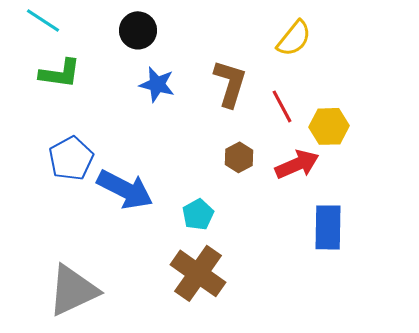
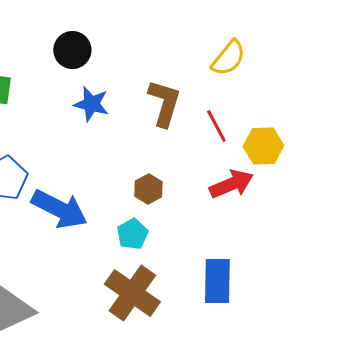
brown hexagon: (239, 157) -> (148, 189), moved
blue rectangle: (328, 227) -> (217, 281), moved

